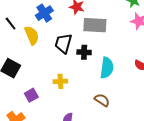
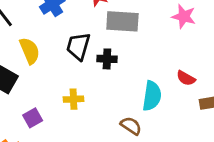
yellow semicircle: (32, 35) -> (30, 51), moved
cyan semicircle: (107, 68) -> (152, 96), moved

